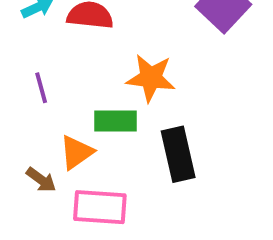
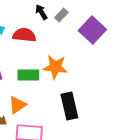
green rectangle: (116, 121) -> (28, 75), moved

